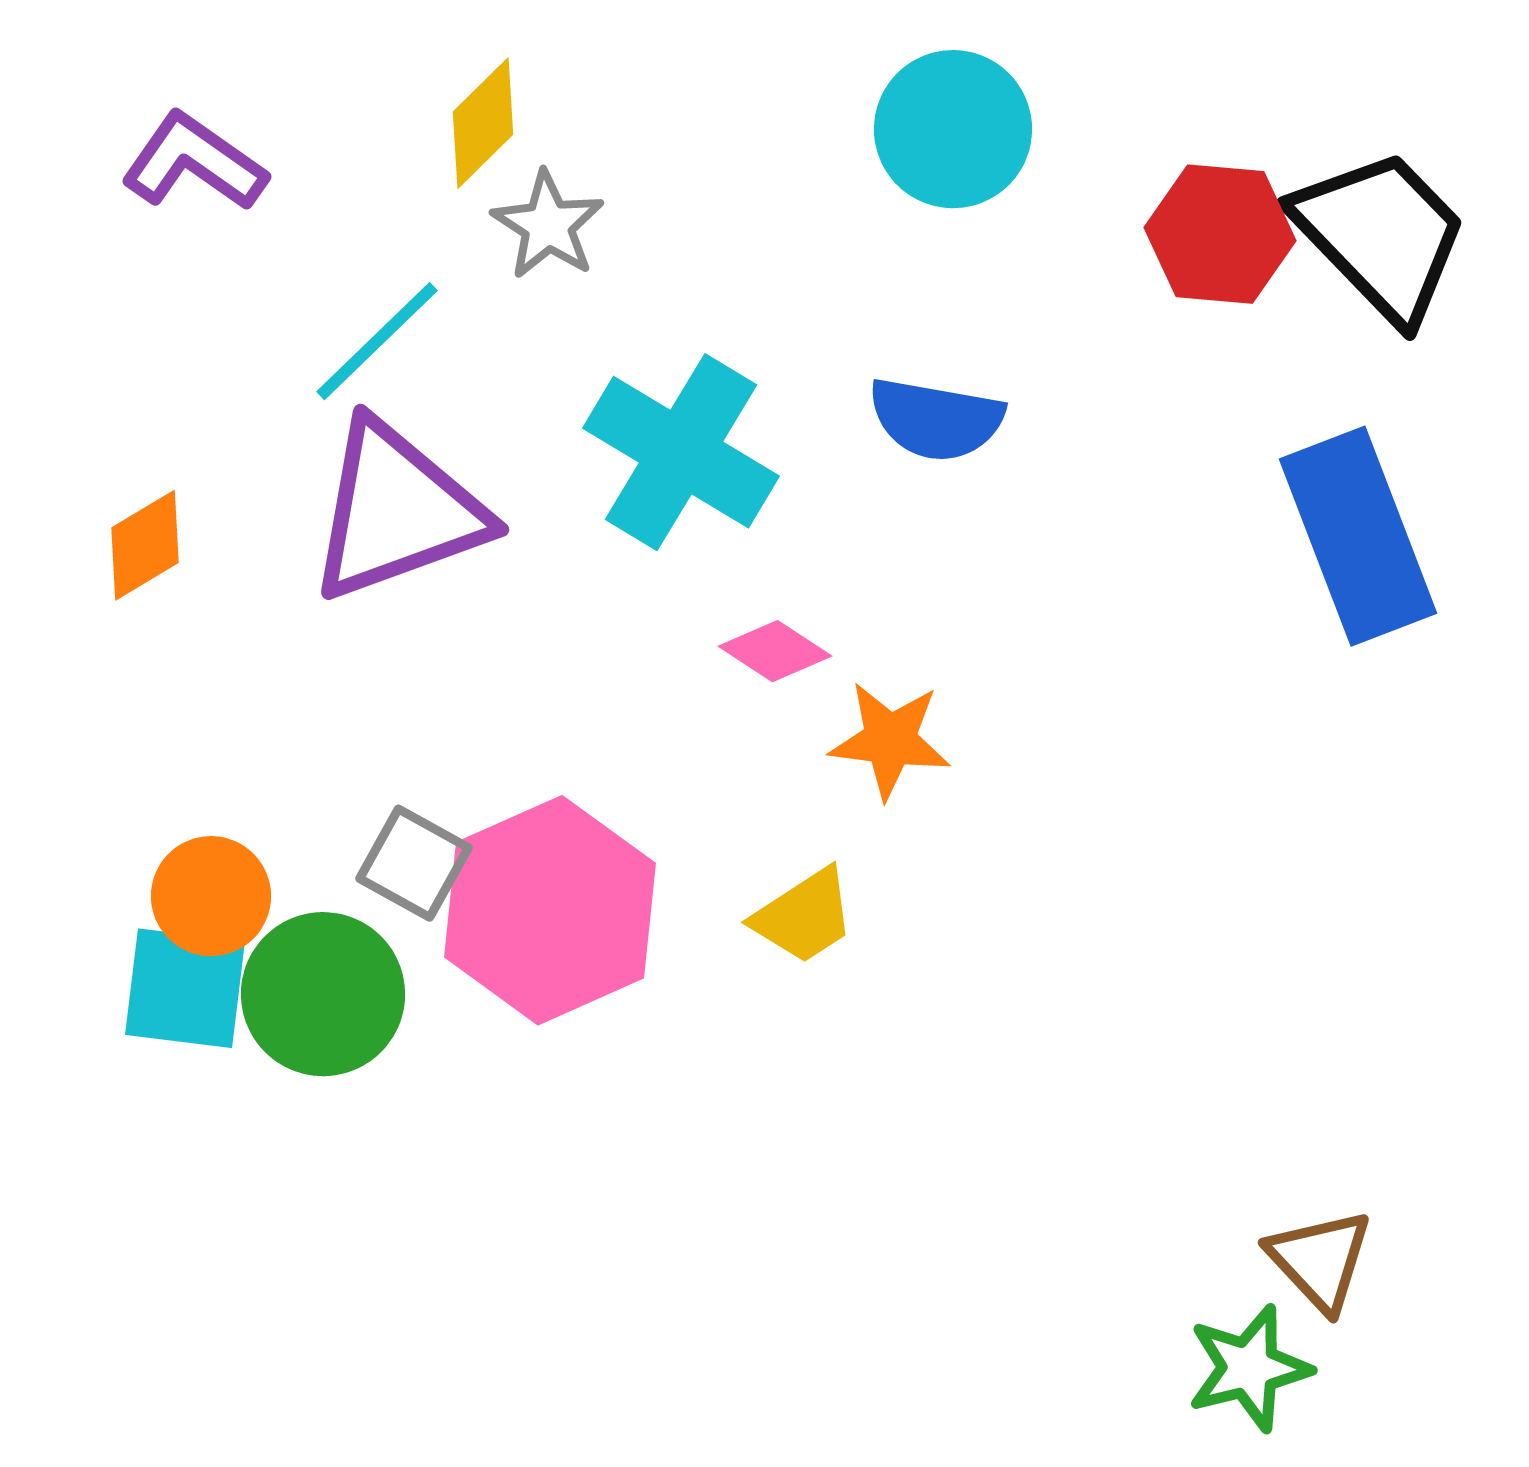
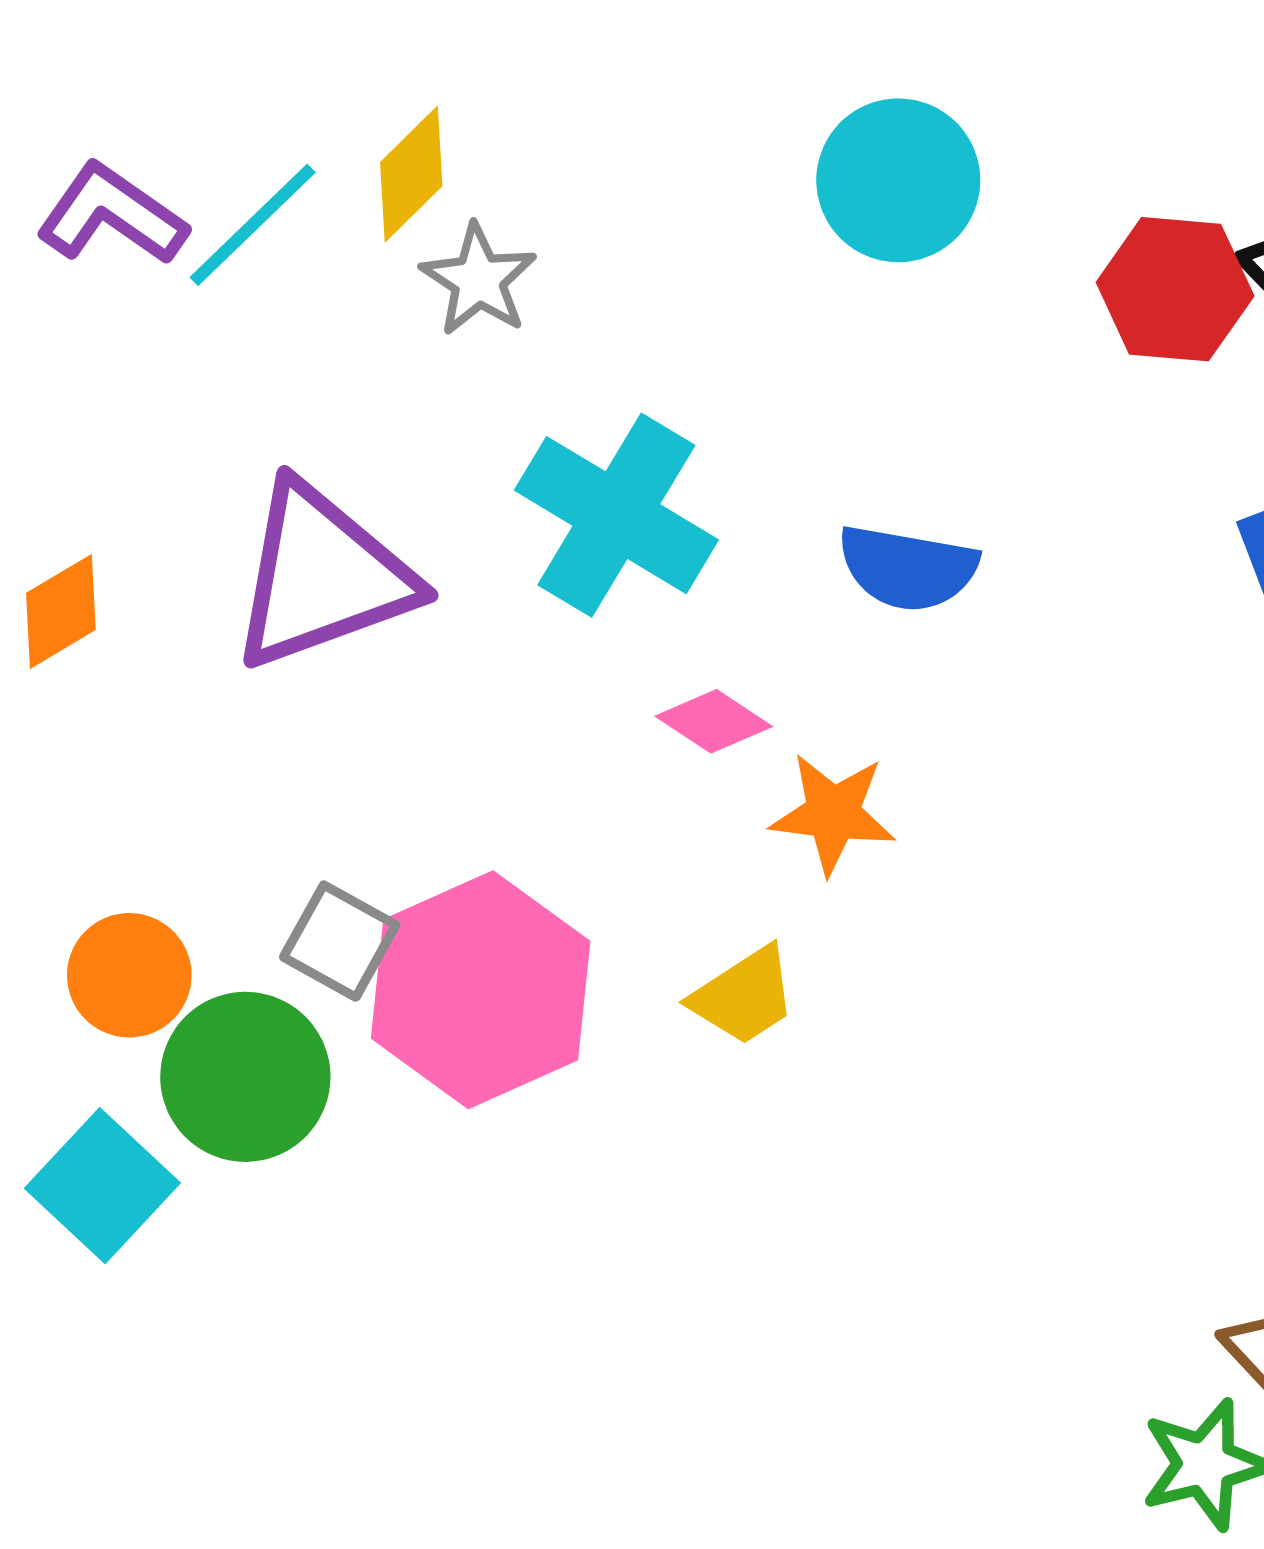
cyan line: (377, 341) -> (253, 225), moved
blue semicircle: (936, 419) -> (908, 568), moved
cyan square: (185, 988) -> (102, 1186), moved, turned 36

